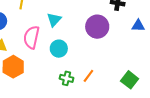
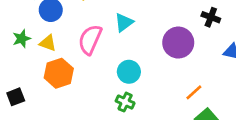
cyan circle: (59, 49) -> (129, 72), moved
orange line: (88, 76) -> (194, 92), moved

